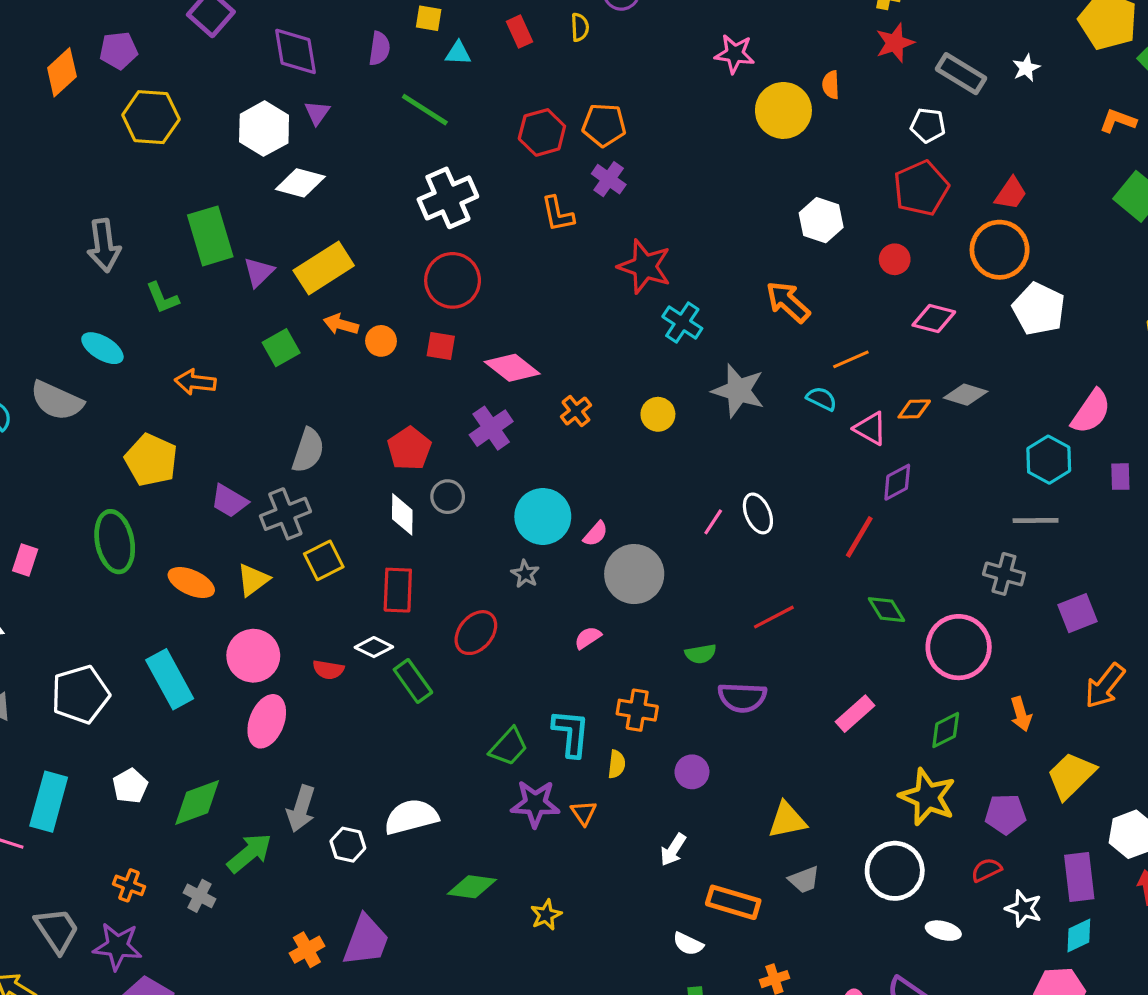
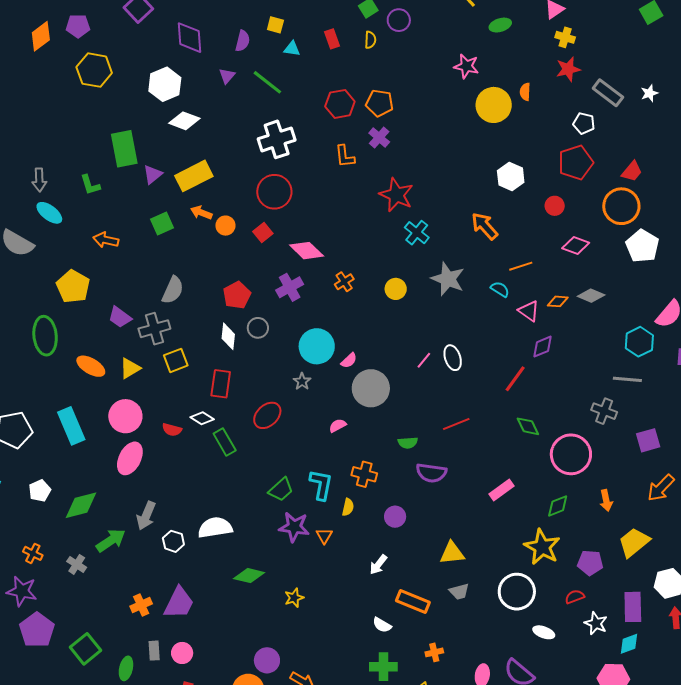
purple triangle: (317, 113) -> (227, 76), moved
gray arrow: (104, 245) -> (39, 180), moved, size x0.7
red square: (441, 346) -> (263, 232), turned 36

